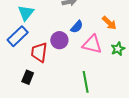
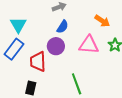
blue semicircle: (77, 27) -> (63, 27), moved
green line: (86, 82) -> (77, 84), moved

